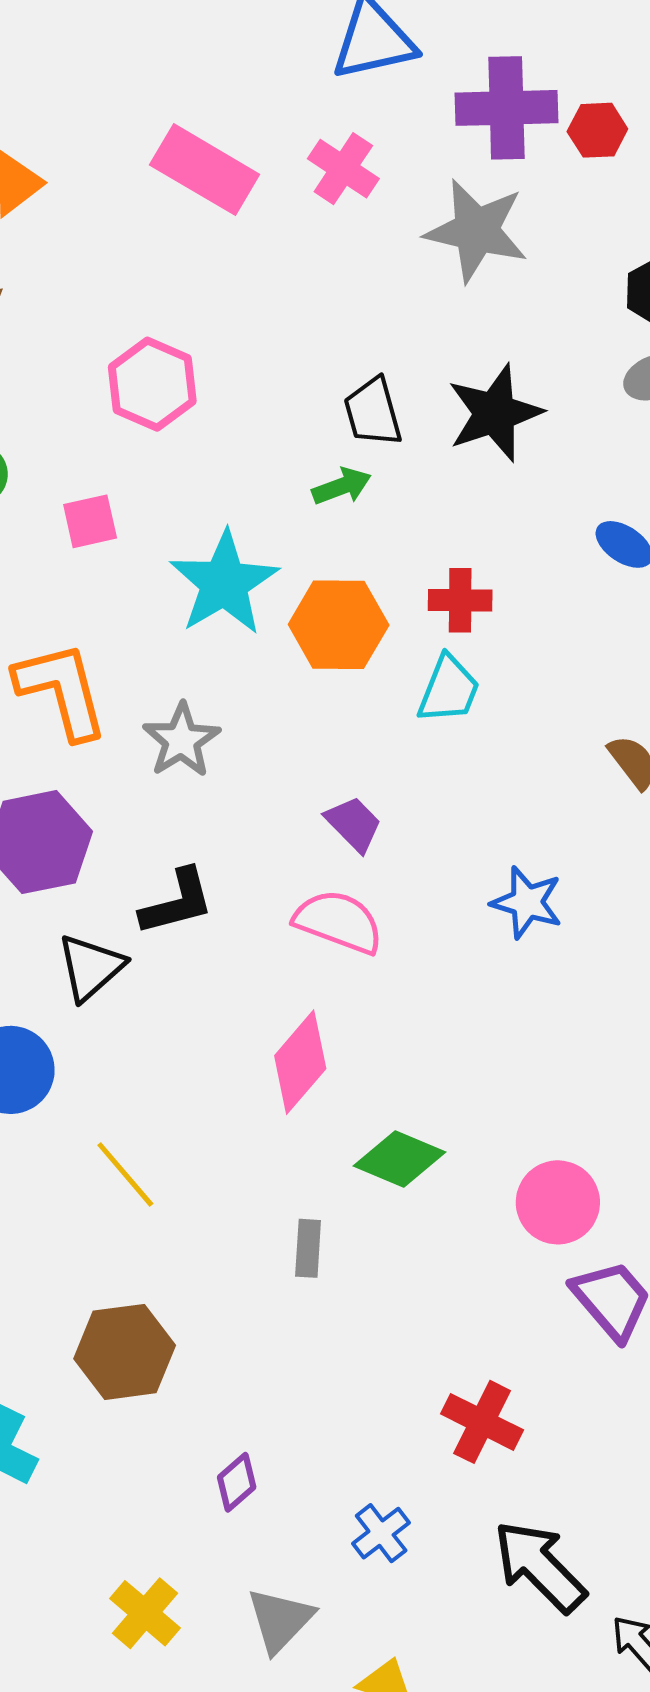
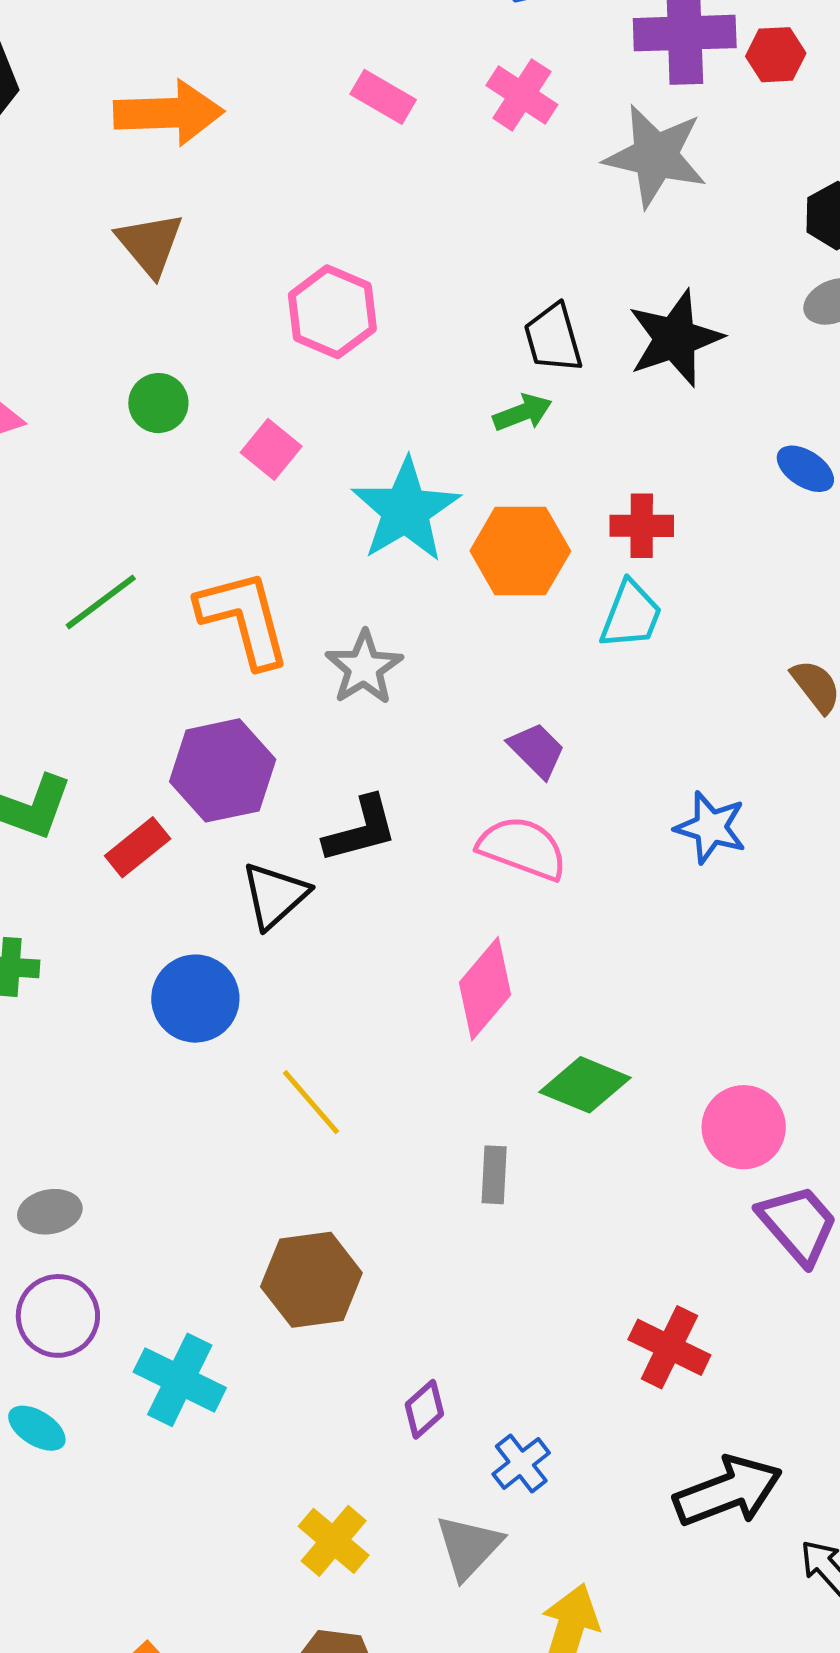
pink rectangle: (205, 170) -> (383, 97), size x0.6
pink square: (90, 521) -> (271, 449), turned -38
blue cross: (381, 1533) -> (521, 1463), moved
black arrow: (540, 1566) -> (728, 1491), turned 114

